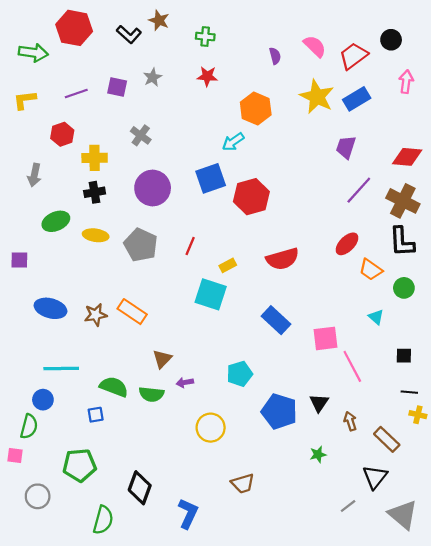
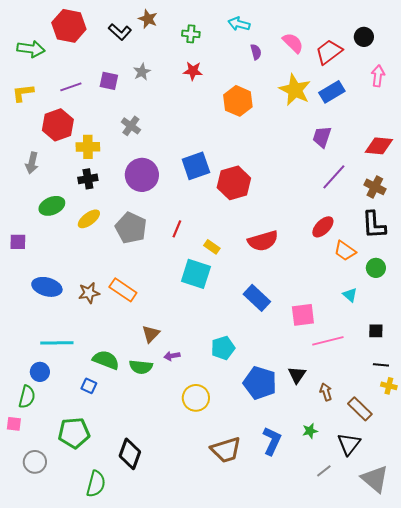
red hexagon: (62, 134) -> (58, 125), size x1.4
cyan arrow: (233, 142) -> (239, 24), moved, turned 50
brown cross: (403, 201) -> (375, 187), size x0.7
yellow ellipse: (96, 235) -> (89, 219), turned -45
yellow rectangle: (228, 265) -> (212, 247), turned 63
pink line: (352, 366) -> (328, 341), turned -76
blue square: (96, 415) -> (89, 386), turned 35
green star: (318, 454) -> (310, 431), moved
brown trapezoid: (243, 483) -> (226, 450), size x1.4
blue L-shape: (188, 514) -> (272, 441), moved

